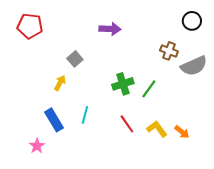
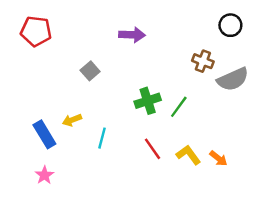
yellow arrow: (60, 83) -> (72, 120), moved, turned -140
blue rectangle: (54, 120) -> (44, 134), moved

